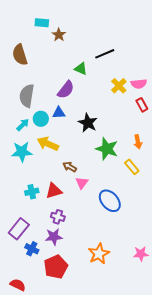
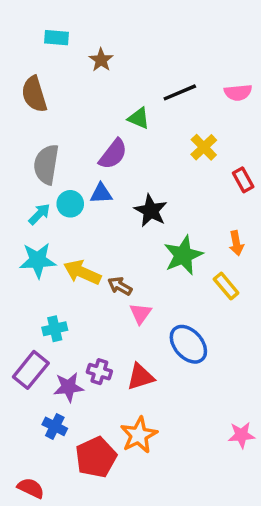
cyan rectangle: (42, 23) -> (57, 38), moved
pink semicircle: (139, 84) -> (238, 92), moved
yellow arrow: (48, 144) -> (82, 272), moved
green star: (107, 149) -> (183, 255), turned 30
red triangle: (54, 191) -> (140, 377), moved
purple rectangle: (19, 229) -> (31, 370), moved
purple star: (54, 237) -> (69, 387), moved
orange star: (99, 254) -> (139, 435), moved

